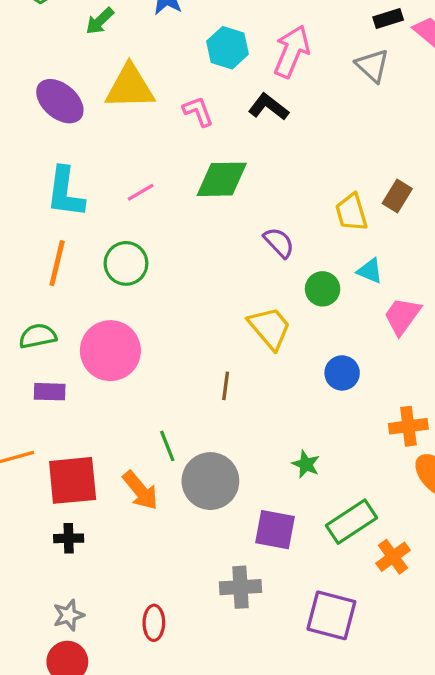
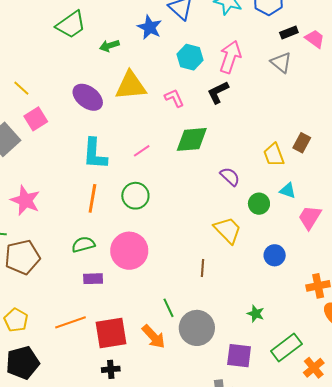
green arrow: (100, 21) -> (109, 46), turned 30
black L-shape: (268, 107) -> (218, 92), turned -60

